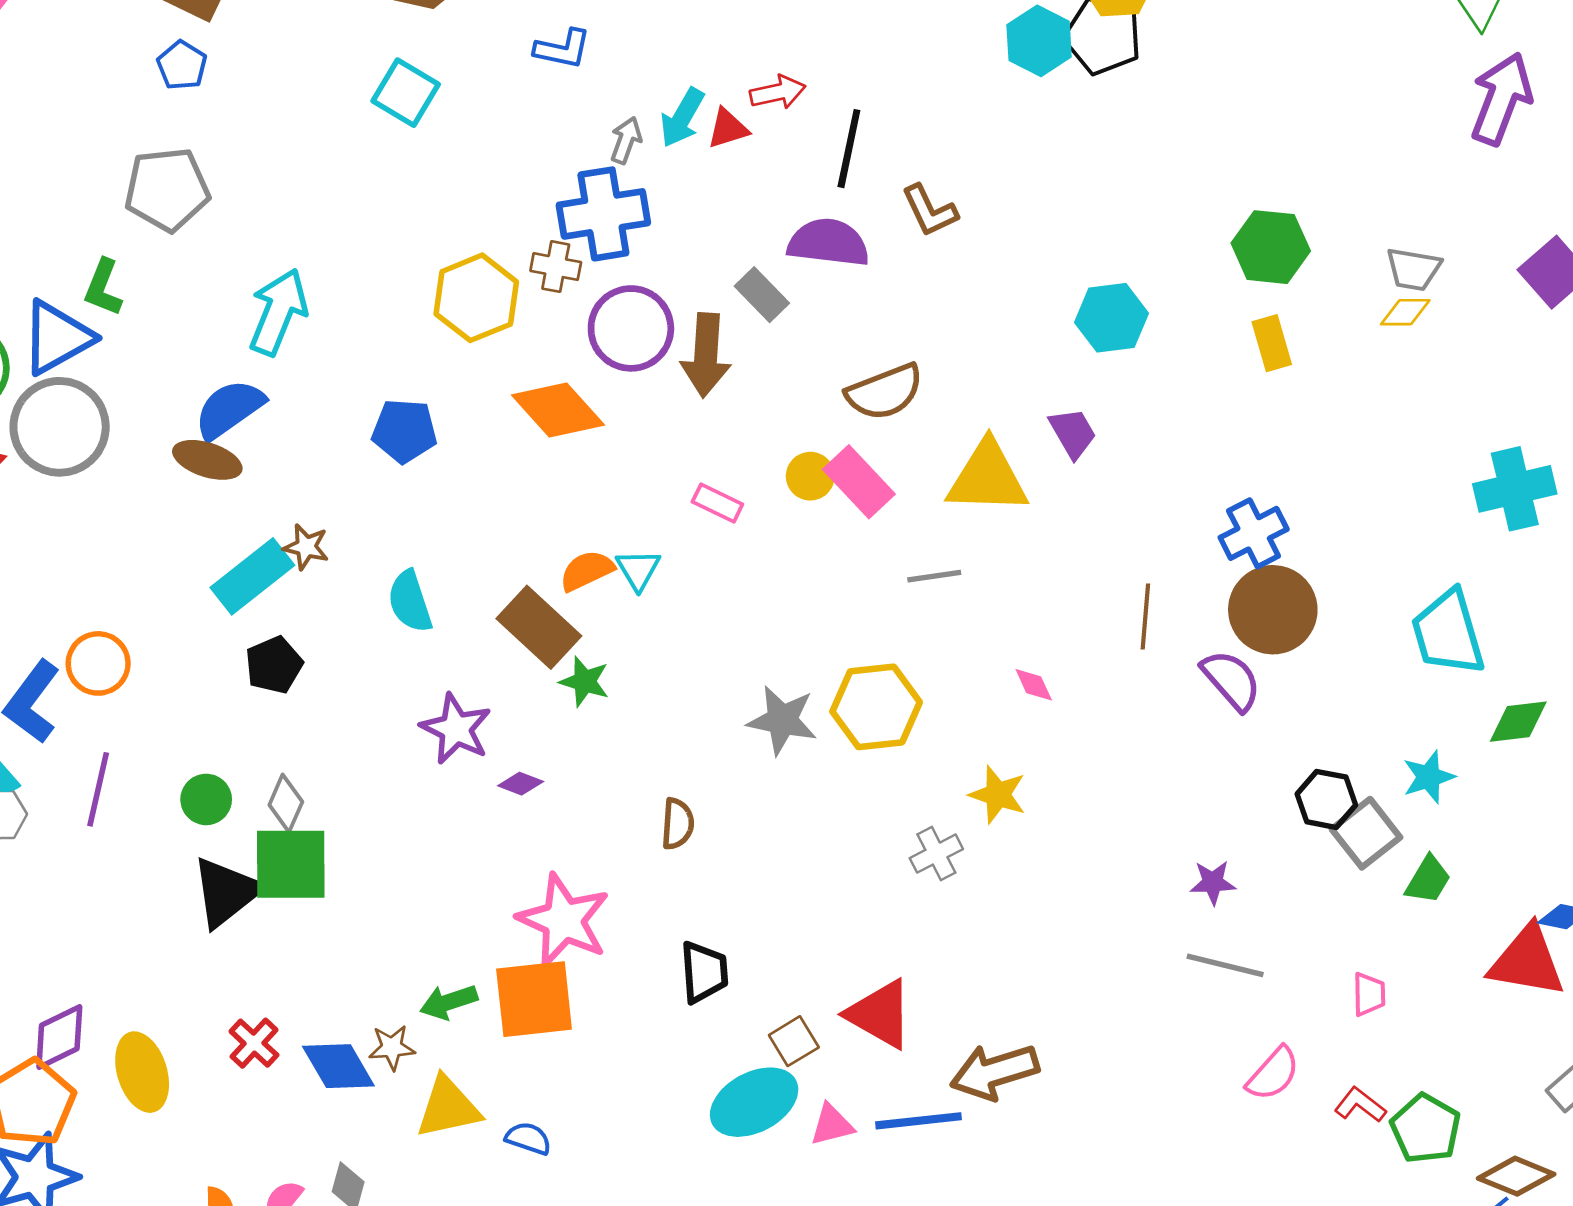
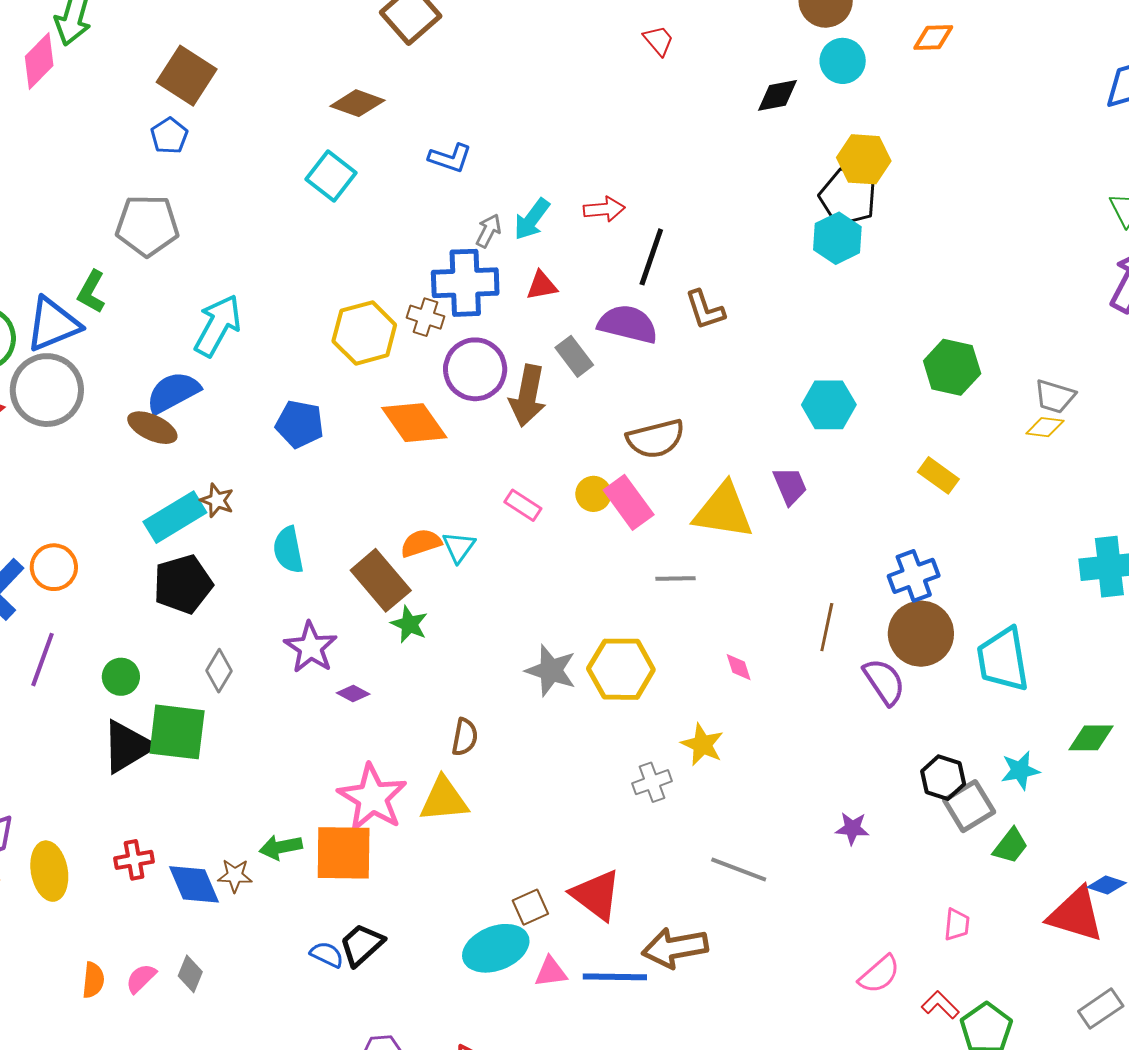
cyan hexagon: (1039, 41) -> (837, 238), moved
red triangle: (728, 129) -> (542, 286), moved
yellow rectangle: (1272, 343) -> (938, 475), moved, turned -45
cyan trapezoid: (1448, 633) -> (1003, 659), moved
black pentagon: (274, 665) -> (183, 584), size x1.4
gray diamond: (286, 803) -> (219, 671), moved
gray line: (1225, 965) -> (739, 870), moved
black trapezoid: (704, 972) -> (362, 945), moved, turned -135
red cross: (254, 1043) -> (134, 860), turned 30
yellow triangle: (448, 1107) -> (444, 800), moved

